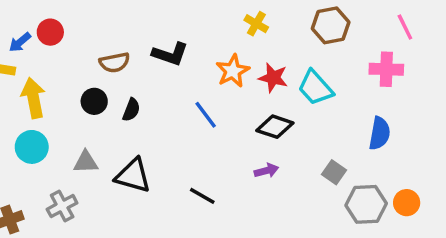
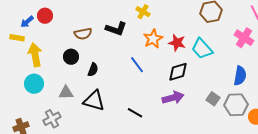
yellow cross: (256, 24) -> (143, 12), moved
pink cross: (386, 69) -> (244, 38), turned 30
black semicircle: (131, 110) -> (93, 70), moved
black diamond: (275, 127) -> (178, 72), turned -35
purple arrow: (266, 171) -> (173, 98), size x1.5
gray hexagon: (366, 204) -> (236, 105), moved

